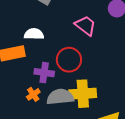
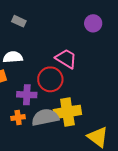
pink trapezoid: (85, 25) -> (66, 59), moved
orange cross: (33, 94) -> (18, 118), turned 32

